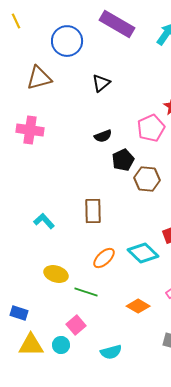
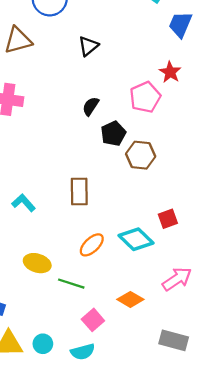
black semicircle: (103, 136) -> (91, 106), turned 144
pink square: (76, 325) -> (93, 320), moved
cyan semicircle: (111, 352) -> (83, 352), moved

